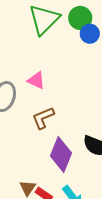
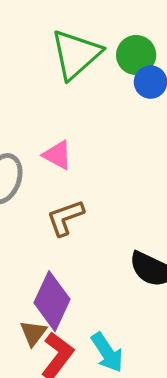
purple diamond: (61, 155) -> (52, 301), moved

